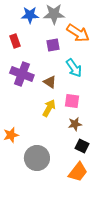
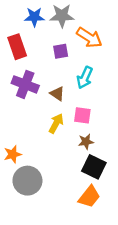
red rectangle: (15, 41) -> (17, 47), size x1.5
cyan arrow: (74, 68) -> (85, 78), turned 60
black square: (82, 146) -> (94, 167), size x1.5
gray circle: (37, 158) -> (27, 181), moved

